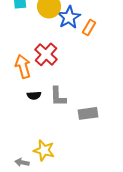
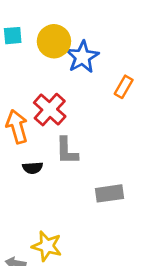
orange rectangle: (89, 27) -> (124, 87), moved
gray L-shape: (58, 96) -> (67, 151), moved

